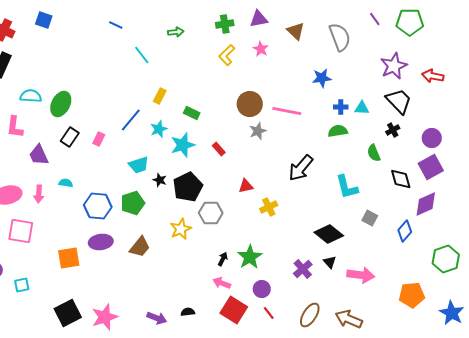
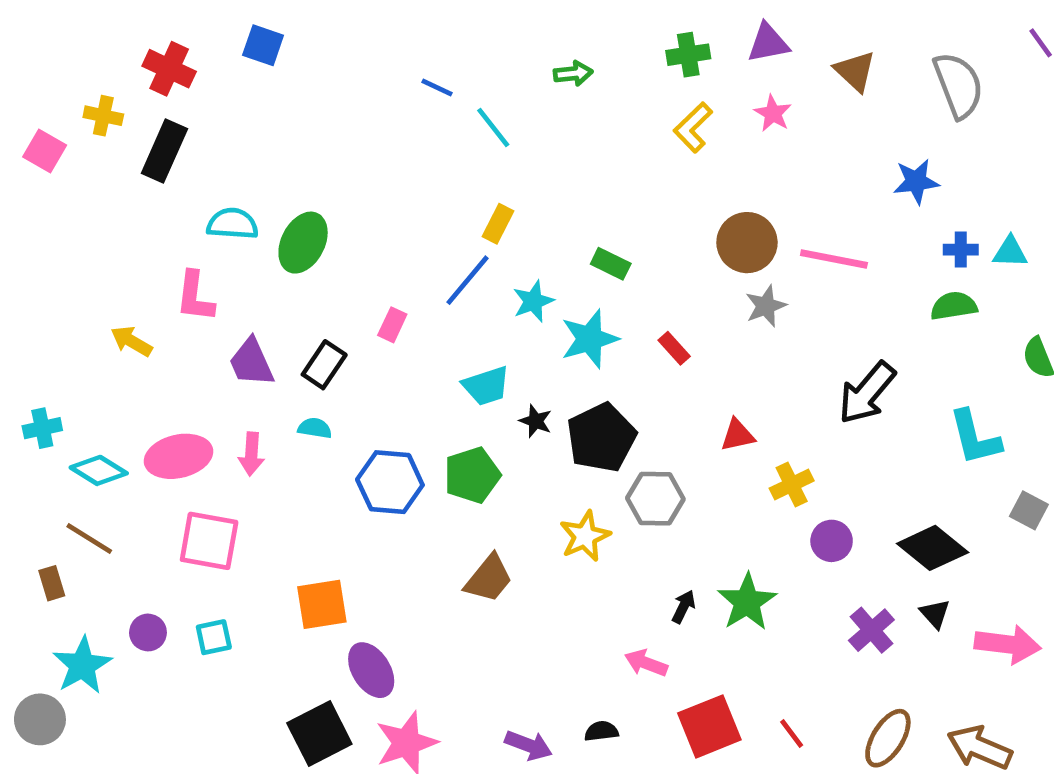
blue line: (116, 25) -> (437, 88), moved
yellow rectangle: (160, 96) -> (498, 224), moved
black rectangle: (70, 137) -> (324, 365), moved
purple ellipse: (101, 242) -> (371, 670), moved, turned 65
pink arrow: (222, 283) -> (646, 663), moved
cyan square: (22, 285) -> (214, 637), moved
purple circle: (262, 289) -> (832, 541), moved
red square: (234, 310) -> (709, 726), turned 36

